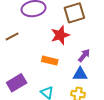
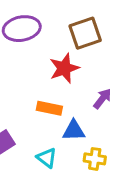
blue triangle: (80, 74) -> (74, 131), moved

